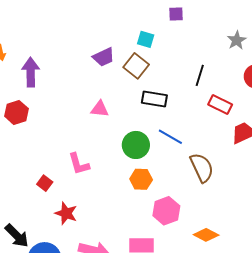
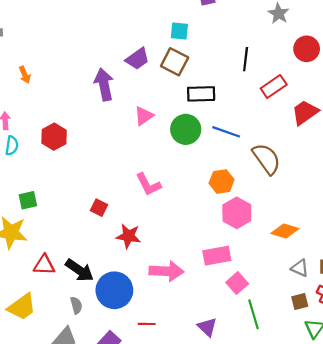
purple arrow: (31, 72) -> (104, 84), moved
red rectangle: (220, 104) -> (274, 87), turned -50
pink triangle: (100, 109) -> (144, 116), turned -30
green circle: (136, 145) -> (186, 129), moved
pink L-shape: (79, 164) -> (148, 184), moved
orange hexagon: (141, 179) -> (222, 181), moved

